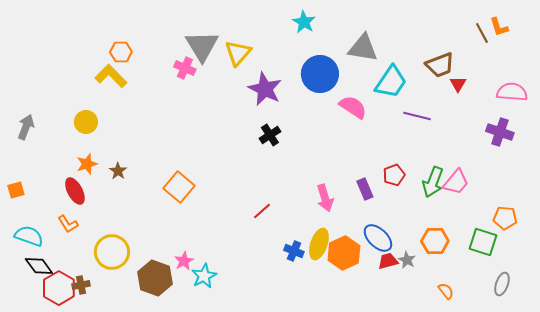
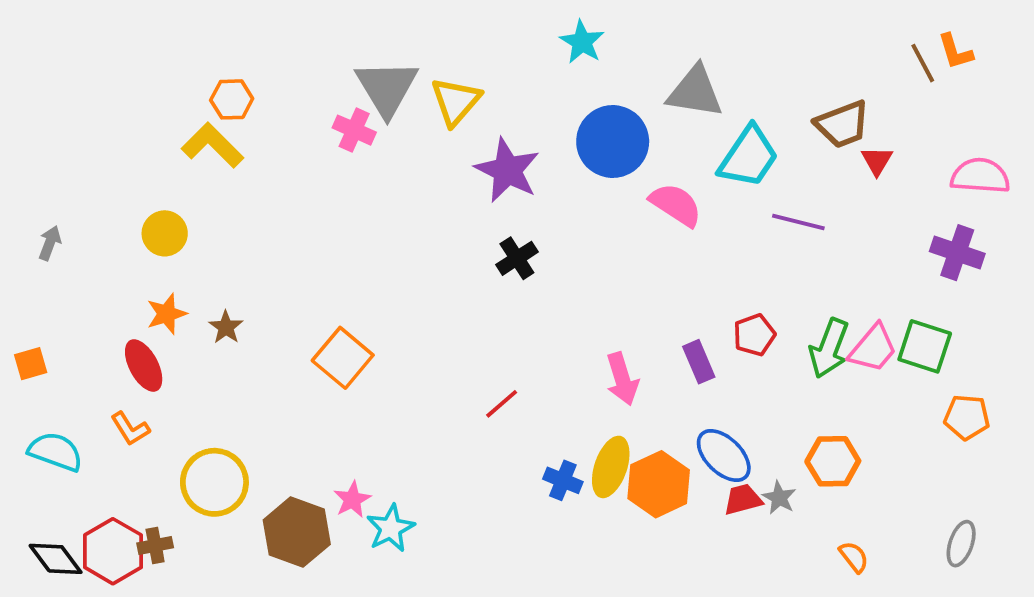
gray arrow: (26, 127) -> (50, 243), size x0.7
green square: (483, 242) -> (925, 346), moved
black diamond: (39, 266) -> (56, 559), moved

